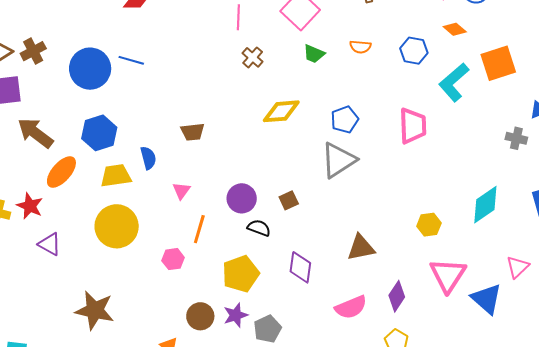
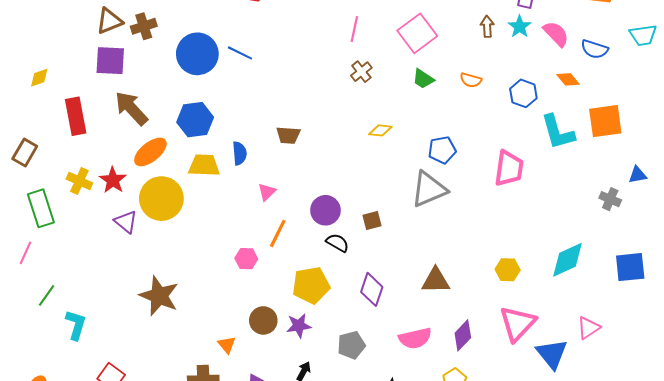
cyan L-shape: (454, 82) -> (558, 132), turned -75
yellow diamond: (281, 111) -> (380, 130), size x0.6
yellow circle: (117, 226) -> (161, 199), moved
gray pentagon: (267, 329) -> (351, 345), moved

